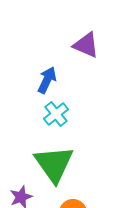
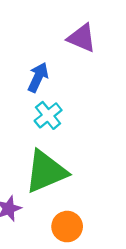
green triangle: (54, 164) -> (46, 172), turned 42

